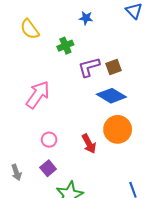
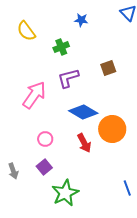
purple L-shape: (89, 67) -> (68, 78), moved
blue diamond: (111, 96) -> (83, 112), moved

